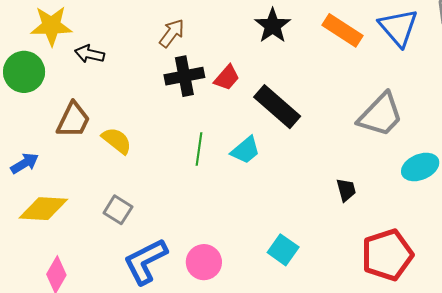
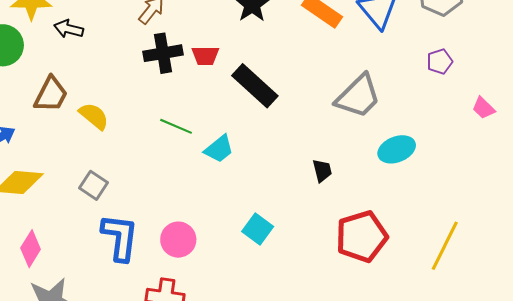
red trapezoid: (227, 78) -> (205, 56), turned 48
green line: (199, 149) -> (176, 126), turned -76
cyan trapezoid: (245, 150) -> (219, 149), moved
blue L-shape: (145, 261) -> (120, 237), turned 123

